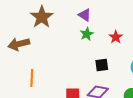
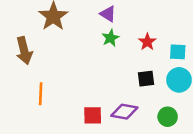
brown arrow: (19, 44) -> (24, 51), turned -90
black square: (102, 65) -> (146, 79), moved

